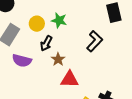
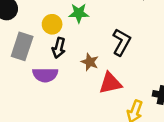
black L-shape: (95, 41) -> (121, 42), moved
black arrow: (46, 43) -> (59, 48), moved

